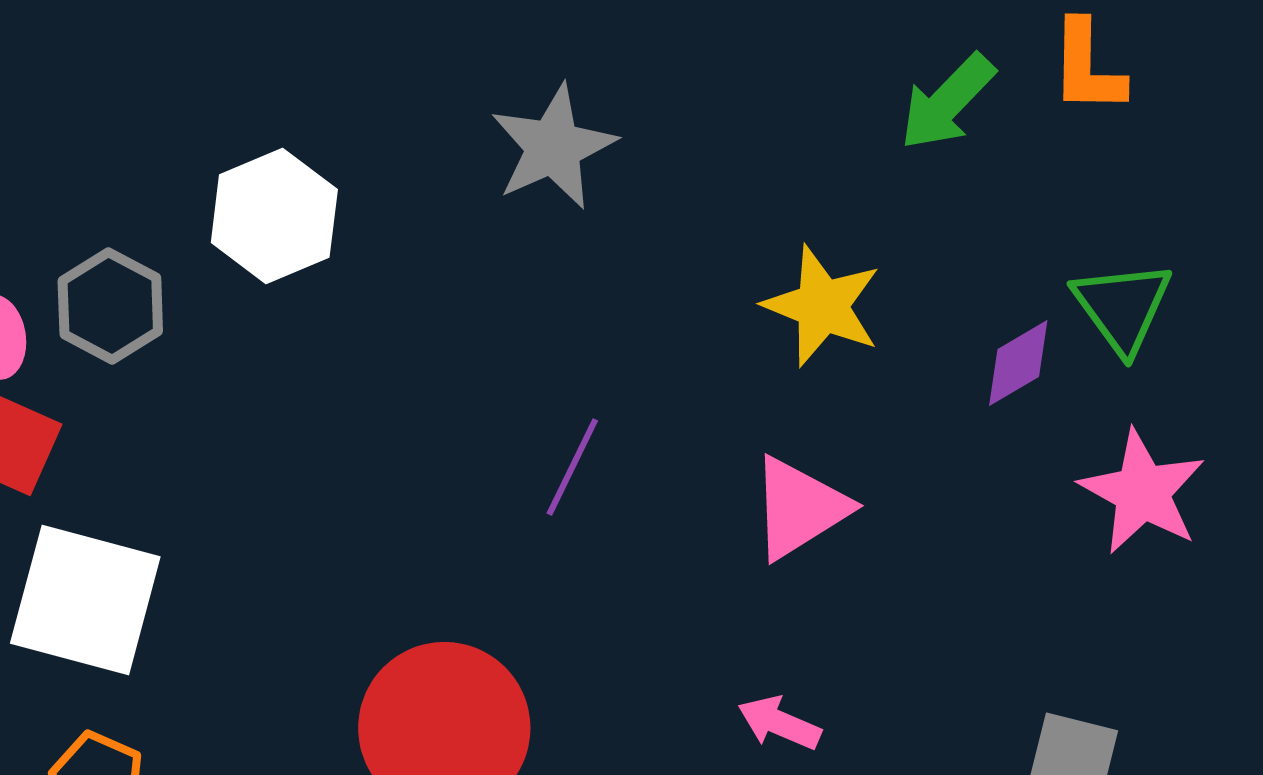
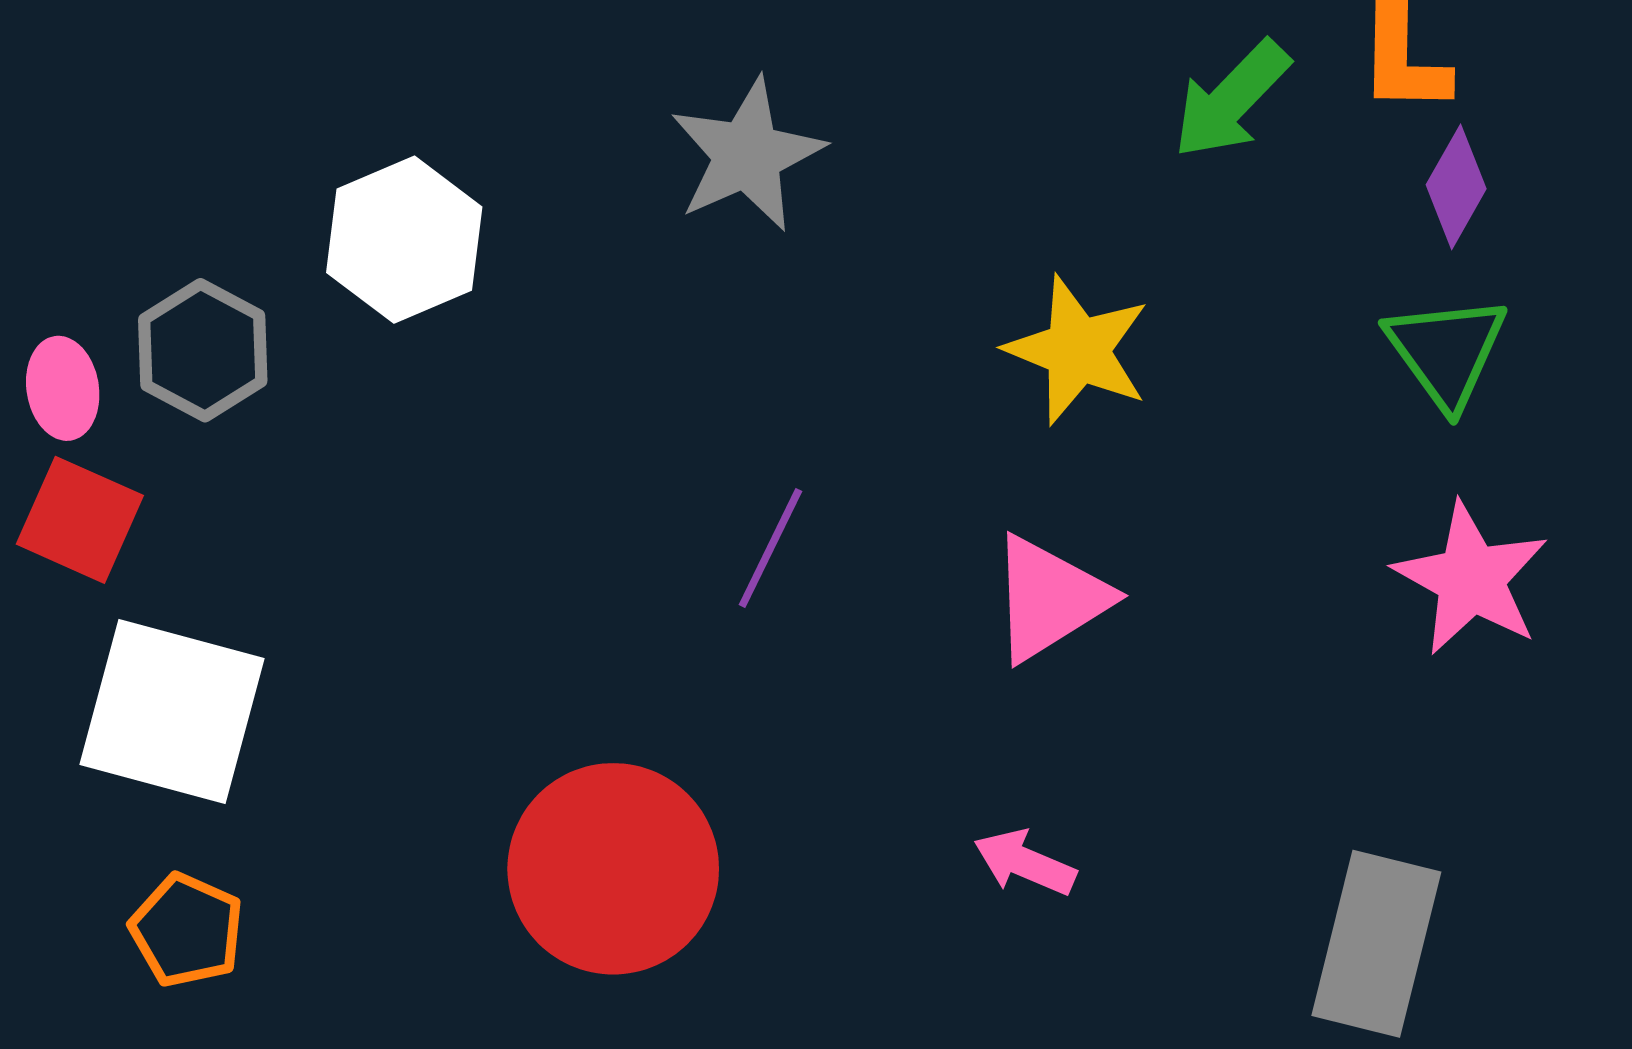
purple diamond: (1018, 363) -> (1456, 187), moved, turned -30

